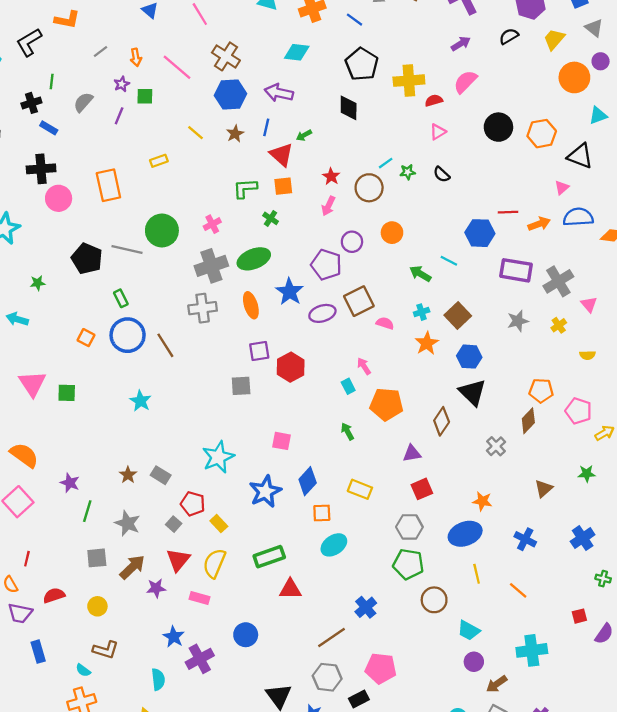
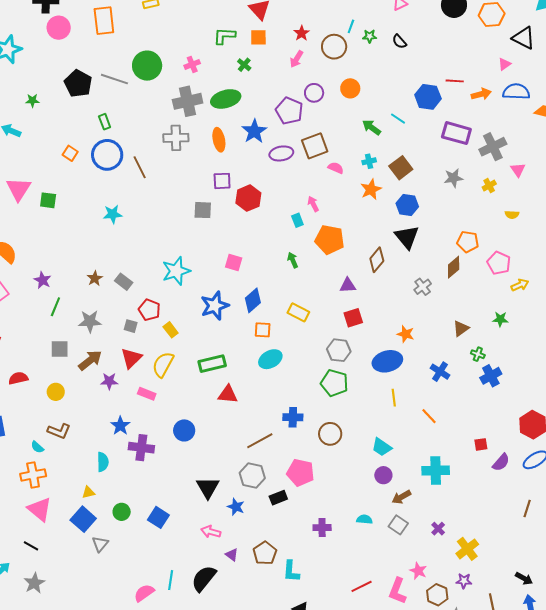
cyan line: (386, 163) -> (351, 26), turned -40
cyan star: (140, 401) -> (113, 214), turned 30
gray star: (127, 523) -> (90, 321), turned -30
gray square: (174, 524) -> (131, 326), turned -32
green cross: (603, 579) -> (478, 354), moved
brown circle: (434, 600) -> (330, 434), moved
blue cross: (366, 607) -> (293, 417), turned 36
purple cross: (200, 659) -> (141, 448), turned 30

